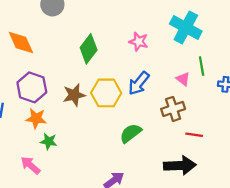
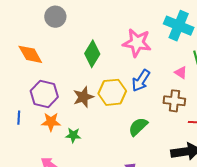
pink star: (139, 42) -> (137, 43), size x1.6
brown cross: (173, 109) -> (174, 101), turned 30
green star: (49, 141) -> (73, 135), moved

